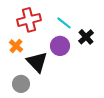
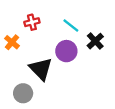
red cross: (29, 20) -> (32, 22), size x0.6
orange cross: (16, 46) -> (12, 42), moved

